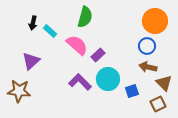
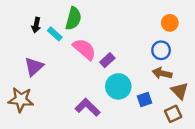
green semicircle: (85, 17) -> (73, 18), moved
orange circle: (155, 21) -> (170, 23), size x0.6
purple L-shape: (80, 82) -> (88, 107), moved

